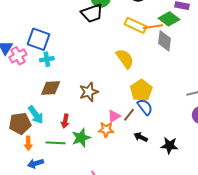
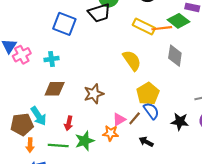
blue square: (39, 39) -> (64, 24), moved
gray diamond: (164, 41) -> (175, 56), moved
black star: (169, 146) -> (180, 122), moved

